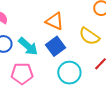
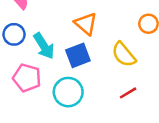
cyan circle: (69, 73) -> (68, 92), moved

